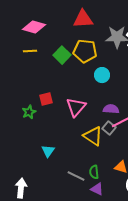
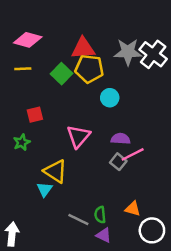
red triangle: (83, 19) -> (83, 48), moved
red square: (46, 99) -> (35, 115), moved
yellow triangle: (93, 136) -> (55, 171), moved

